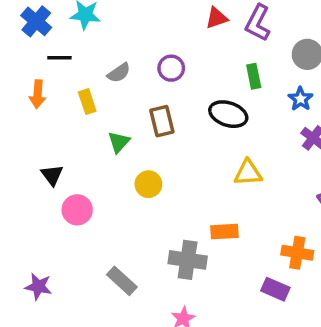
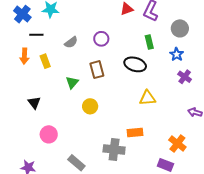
yellow rectangle: (87, 102) -> (45, 61), moved
pink circle: (77, 210) -> (49, 134), moved
orange cross: (297, 253) -> (177, 143), turned 30

